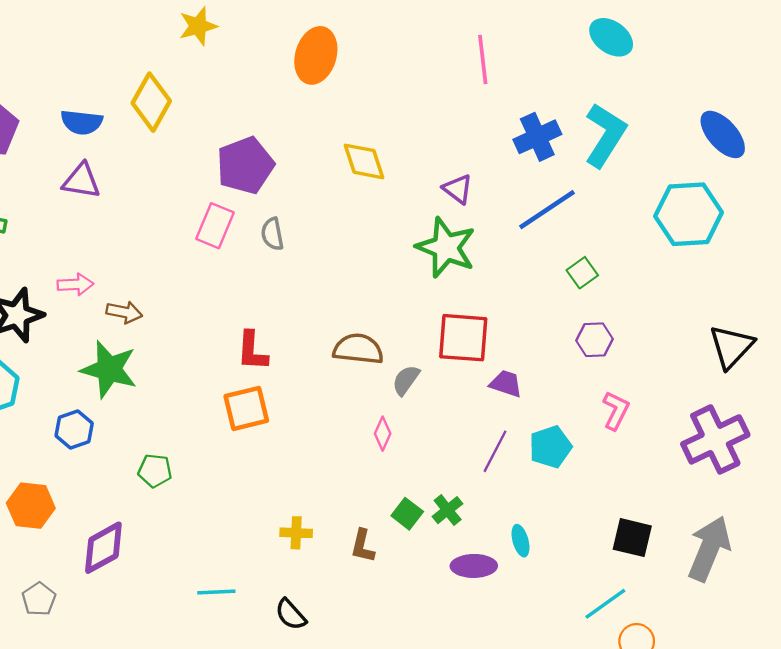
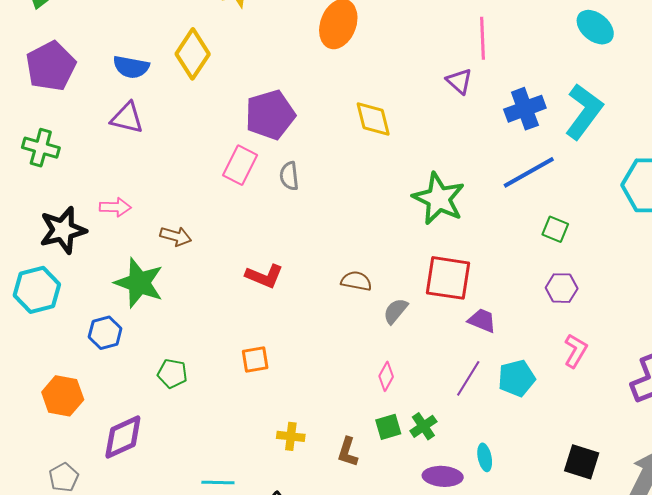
purple triangle: (458, 189) -> (459, 81), moved
green square: (582, 273) -> (555, 229), turned -36
brown arrow: (124, 312) -> (176, 236), moved
brown semicircle: (358, 349) -> (356, 281), size x0.7
red L-shape: (252, 351) -> (264, 276), turned -75
orange square: (246, 408) -> (255, 360), moved, size x0.7
pink diamond: (383, 434) -> (386, 376), moved
green square: (407, 514) -> (388, 427), turned 32

